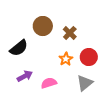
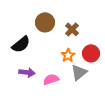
purple arrow: (25, 76) -> (27, 72), turned 35
gray triangle: (85, 83) -> (79, 72), moved

